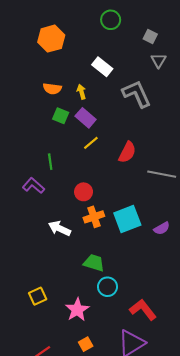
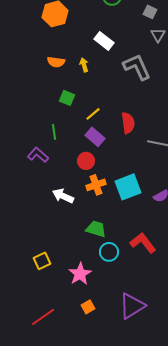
green square: (61, 116) -> (67, 98), moved
purple rectangle: (86, 118) -> (95, 137), moved
red semicircle: (127, 152) -> (128, 123), turned -35
red L-shape: (143, 310) -> (143, 243), moved

